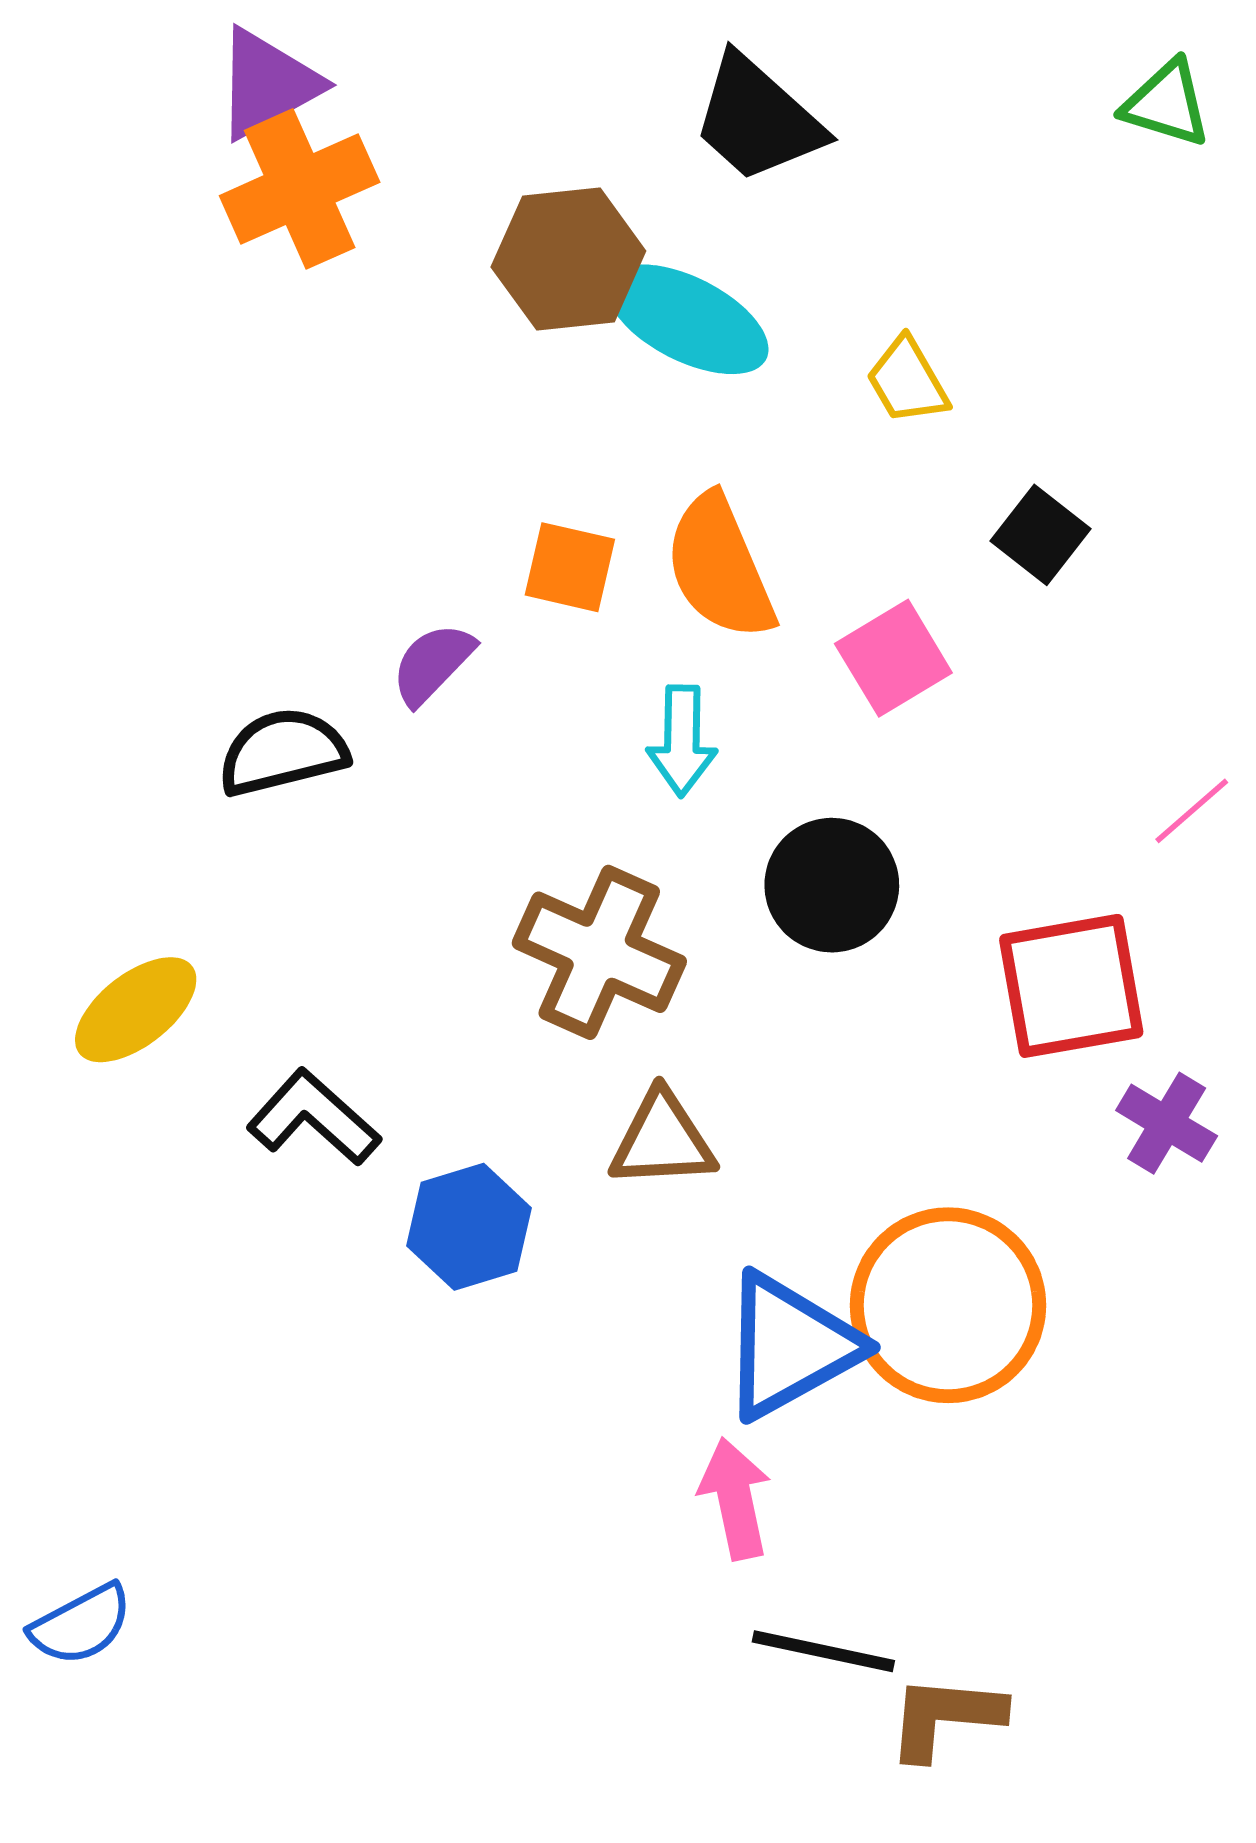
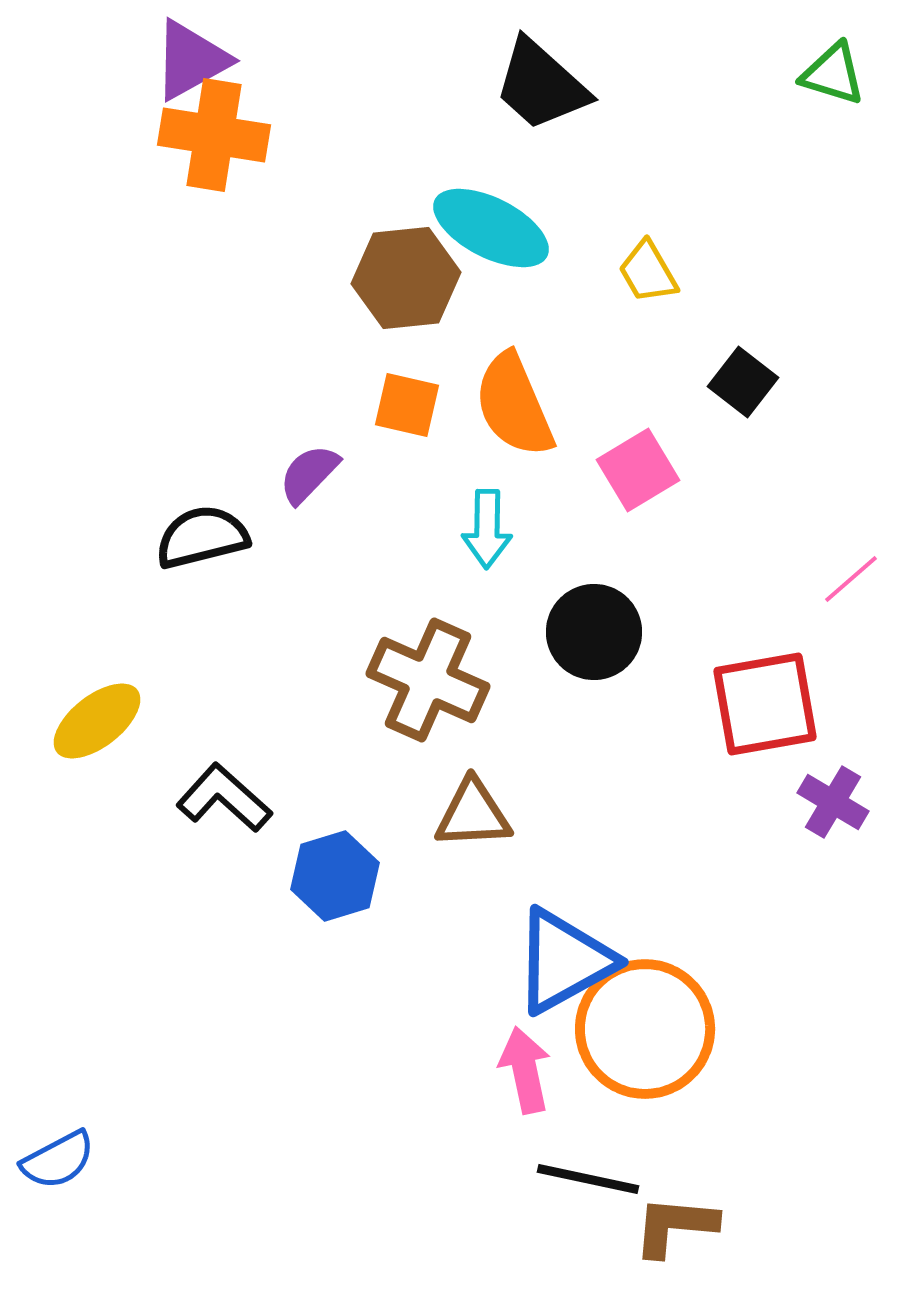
orange cross: (300, 189) -> (214, 135), turned 33
brown hexagon: (568, 259) -> (406, 278), moved
orange circle: (948, 1305) -> (645, 1029), moved

